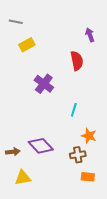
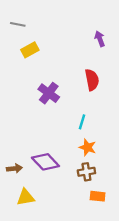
red semicircle: (77, 61) -> (92, 80), moved
orange star: (89, 136) -> (88, 147), moved

